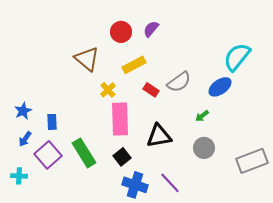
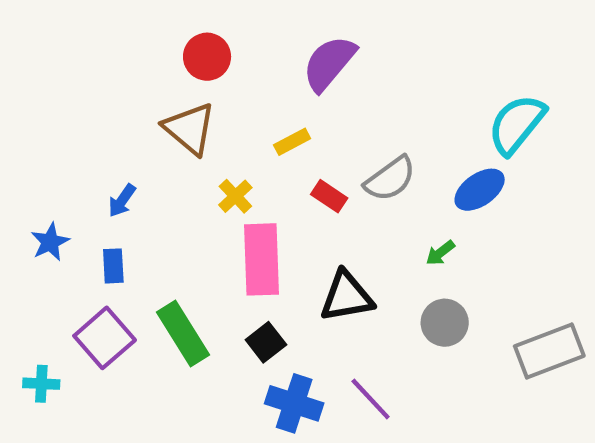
purple semicircle: (151, 29) -> (329, 63), size x1.6
red circle: (121, 32) -> (207, 57), moved
yellow rectangle: (134, 65) -> (292, 142), size x0.7
blue arrow: (25, 139) -> (122, 201), moved

